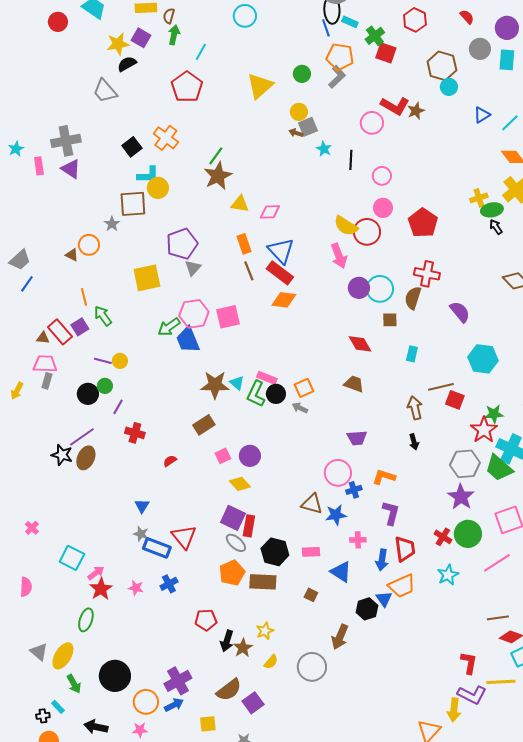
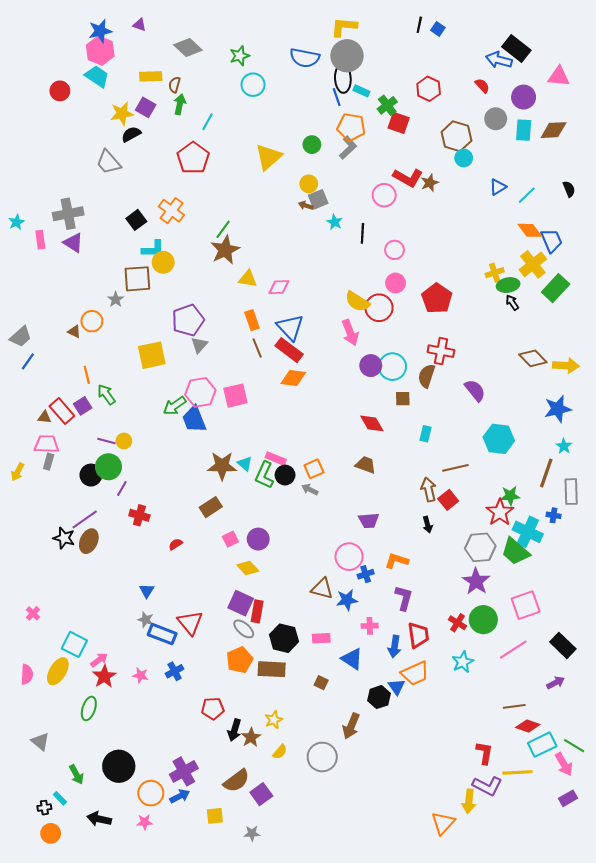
green circle: (105, 386) -> (108, 467), size x1.6
red square: (455, 400) -> (448, 500), moved, turned 30
yellow ellipse: (63, 656) -> (58, 671), moved

